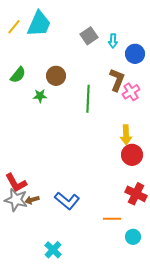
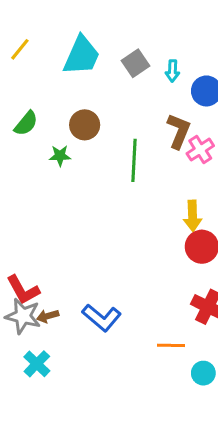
cyan trapezoid: (39, 24) -> (82, 55), moved
cyan cross: (53, 250) -> (37, 364), moved

